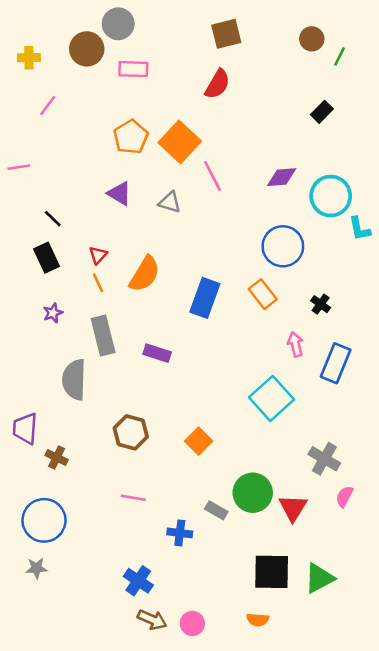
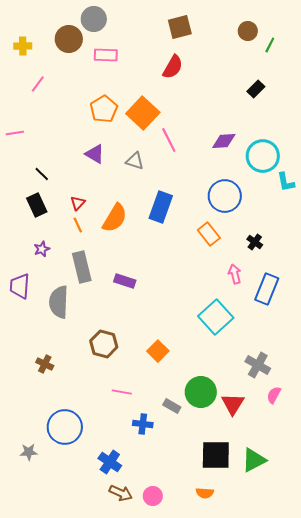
blue rectangle: (205, 298) -> (161, 207), moved
purple trapezoid: (25, 429) -> (20, 286), moved
pink line: (133, 498) -> (122, 392), moved
blue circle: (44, 520) -> (65, 427), moved

